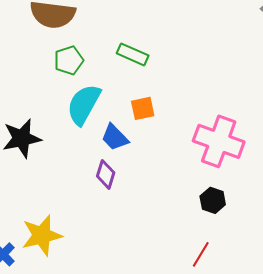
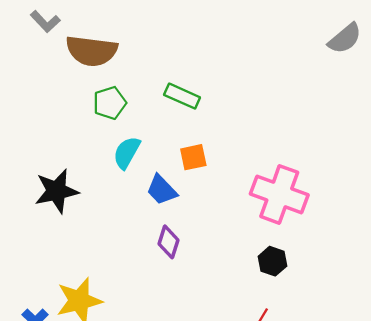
cyan semicircle: (84, 104) -> (127, 153), size x0.7
purple diamond: (106, 174) -> (168, 242), moved

